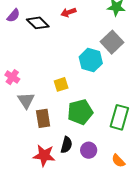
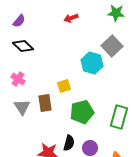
black diamond: (38, 23) -> (23, 46), moved
gray triangle: (26, 100) -> (22, 107), moved
brown rectangle: (43, 118) -> (45, 103), moved

